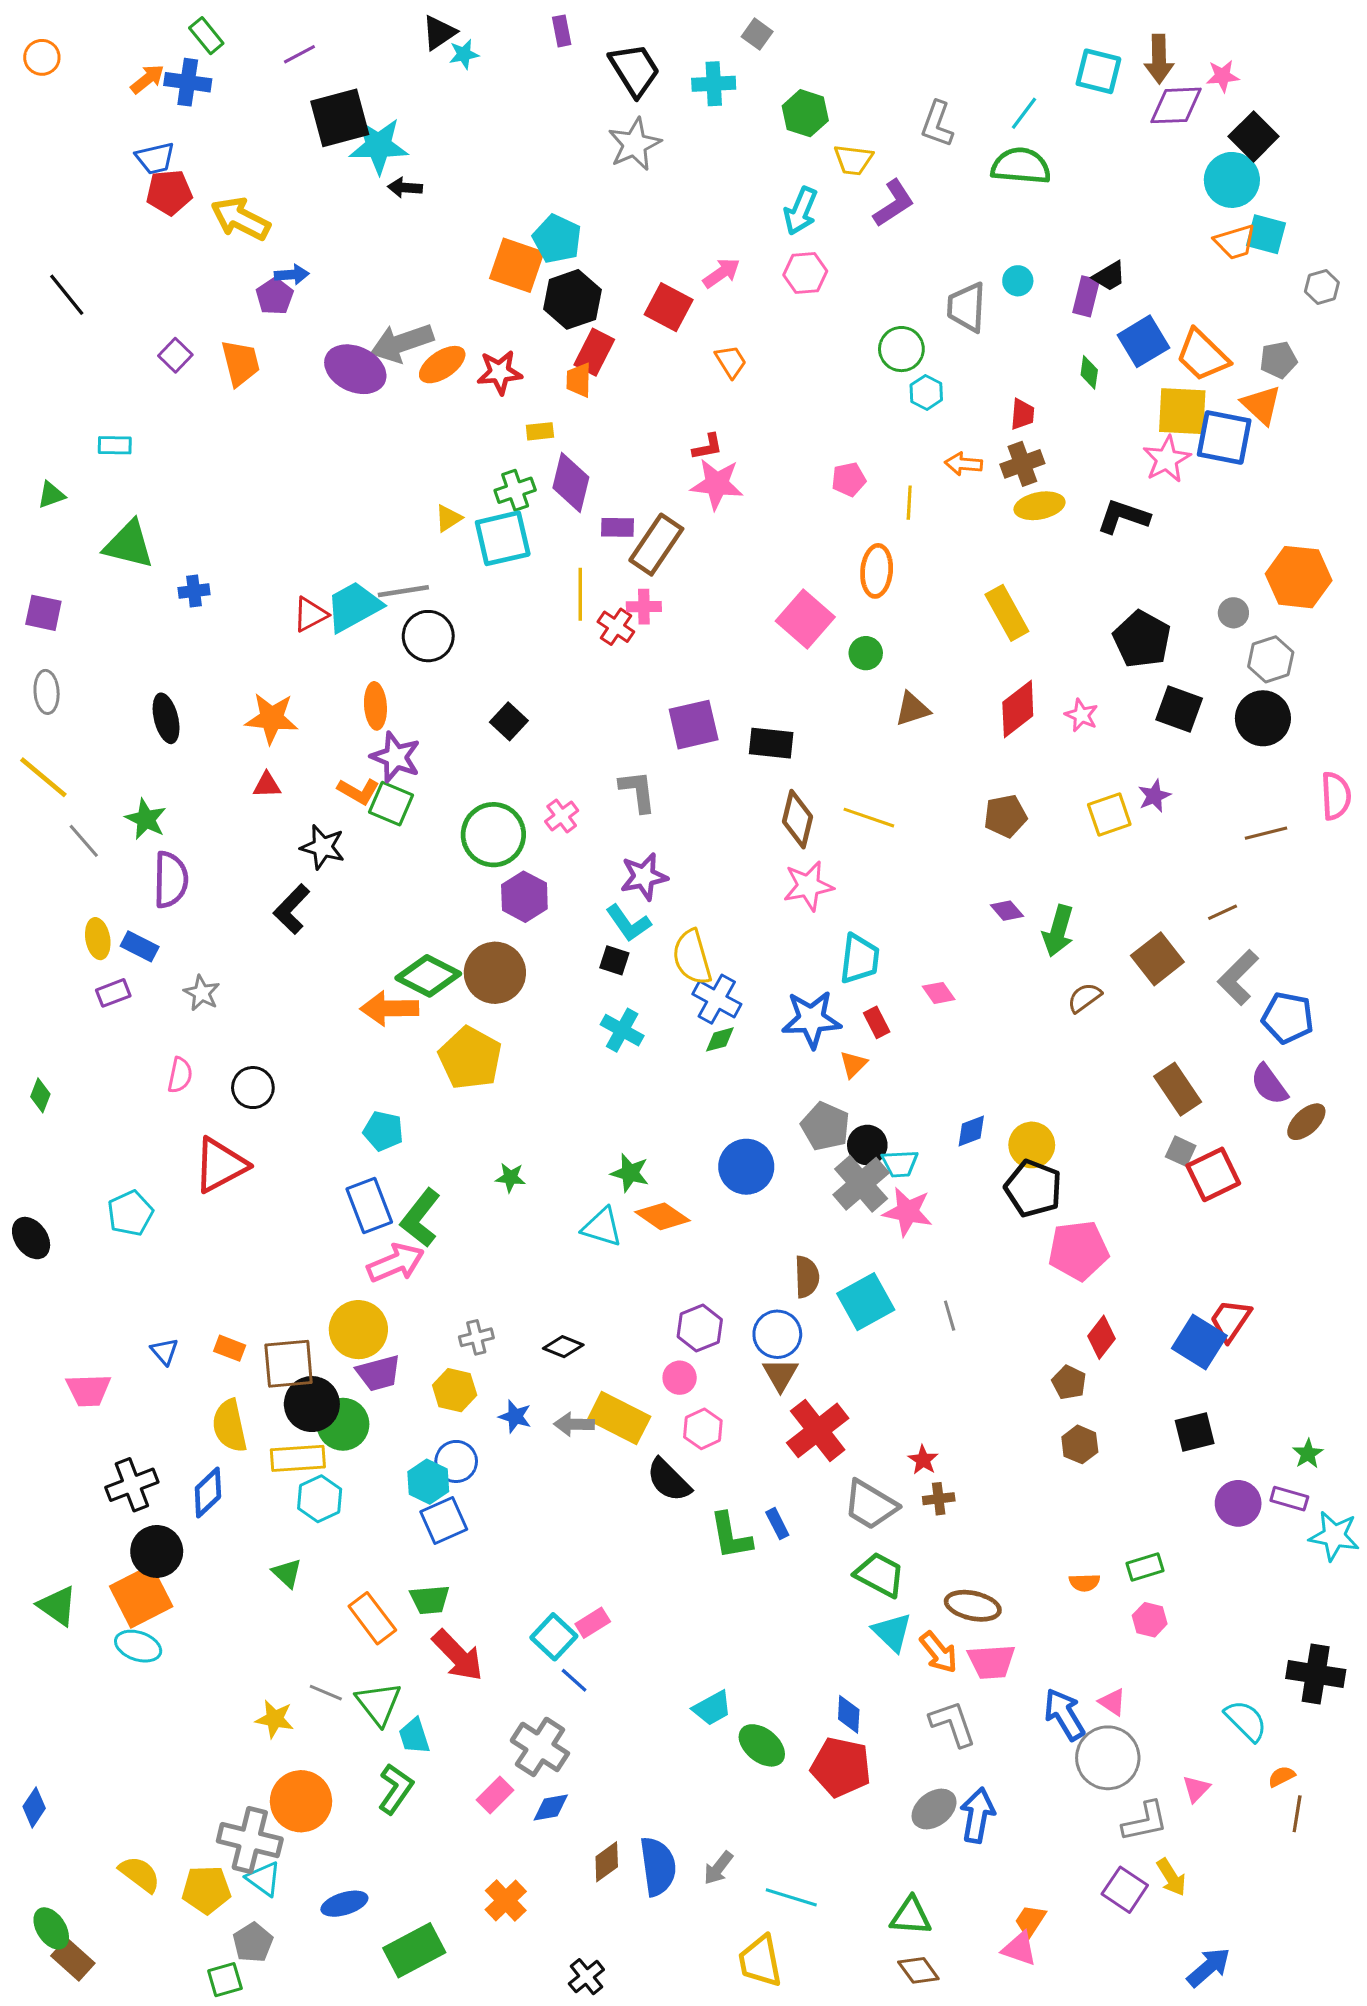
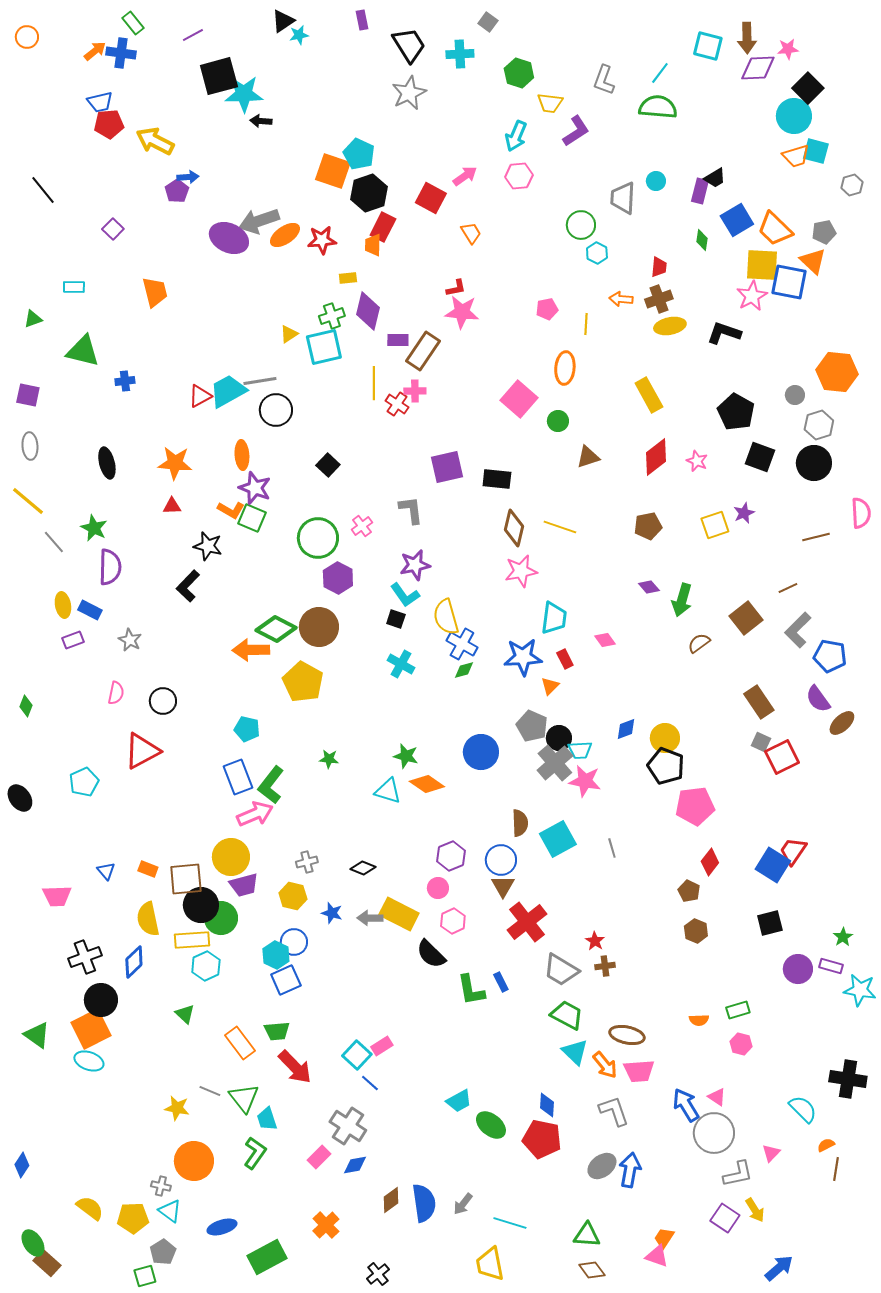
orange trapezoid: (240, 363) -> (155, 292), moved
gray cross: (250, 1840) -> (161, 1186), size x0.5

